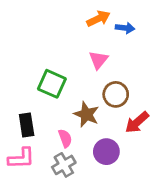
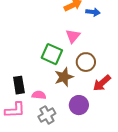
green square: (52, 84) -> (52, 54), moved
brown star: (86, 114) -> (64, 77), turned 30
pink semicircle: (65, 138) -> (39, 95), moved, turned -64

